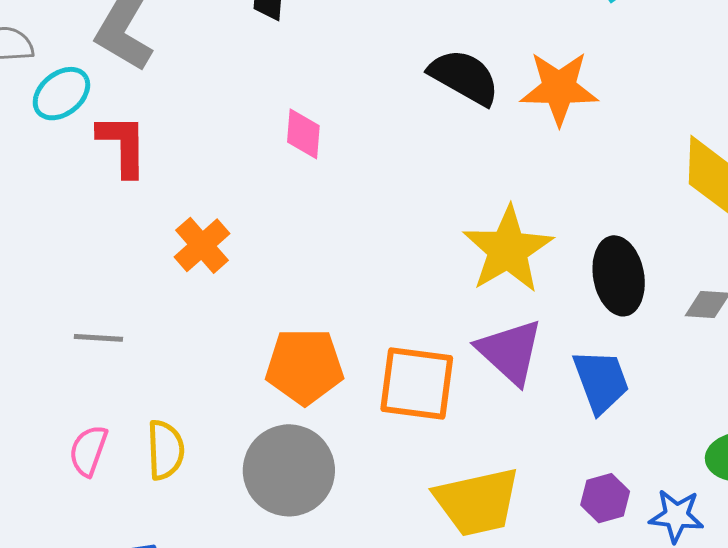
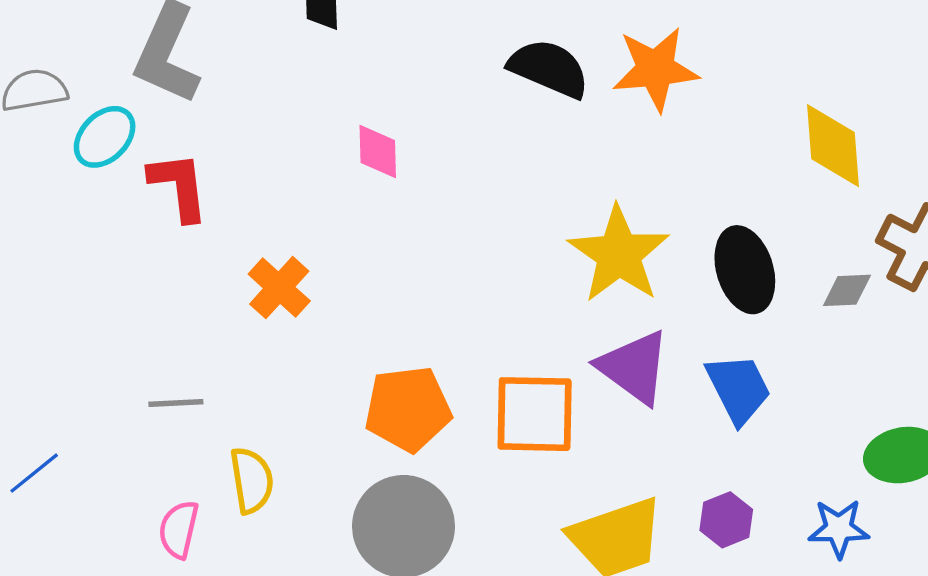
yellow semicircle: (165, 450) -> (252, 480), moved
purple hexagon: (605, 498) -> (726, 520), moved

